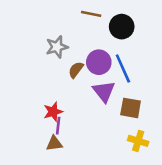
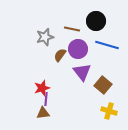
brown line: (91, 14) -> (72, 29), moved
blue line: (123, 69) -> (107, 45), moved, turned -50
brown square: (131, 108) -> (103, 85), turned 30

